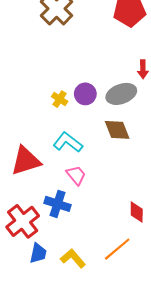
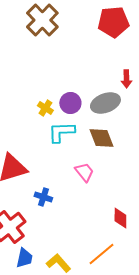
cyan L-shape: (68, 142) -> (61, 132), moved, turned -40
pink trapezoid: (76, 175) -> (84, 172), moved
blue cross: (58, 204) -> (43, 197), moved, size x0.7

